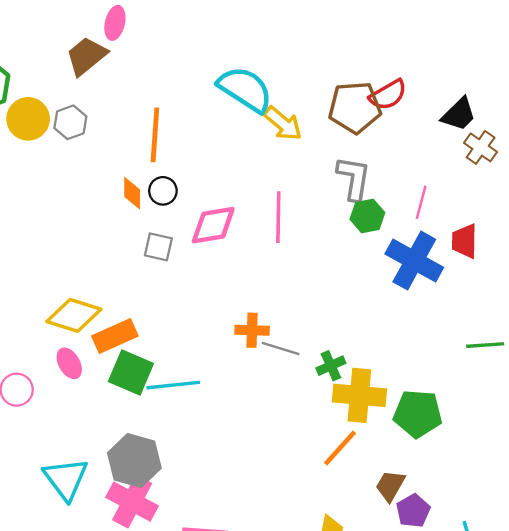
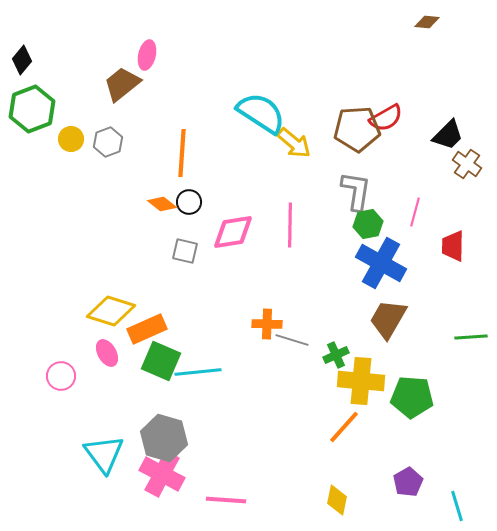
yellow circle: (28, 119) -> (71, 139), size x0.7
orange diamond: (132, 193) -> (162, 204), turned -52
blue cross: (414, 261) -> (381, 263), moved
brown trapezoid: (390, 486) -> (388, 319), moved, size x1.4

